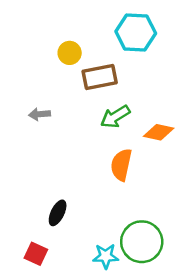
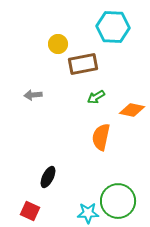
green arrow: (115, 117) -> (96, 97), size x0.7

